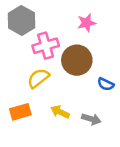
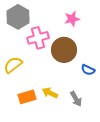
yellow semicircle: (38, 78) -> (13, 65), moved
orange rectangle: (20, 112) -> (27, 97), moved
gray arrow: (91, 119) -> (76, 99), turned 42

